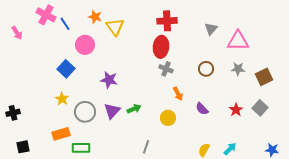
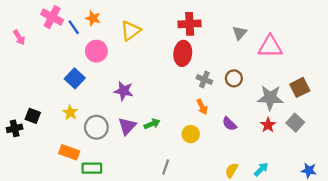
orange star: (95, 17) -> (93, 18), moved
yellow triangle: (115, 27) -> (130, 31), turned 30
gray cross: (166, 69) -> (204, 80), moved
gray star: (238, 69) -> (270, 98), moved, size x1.6
orange rectangle: (61, 134) -> (69, 152), turned 36
black square: (23, 147) -> (33, 116), moved, turned 32

